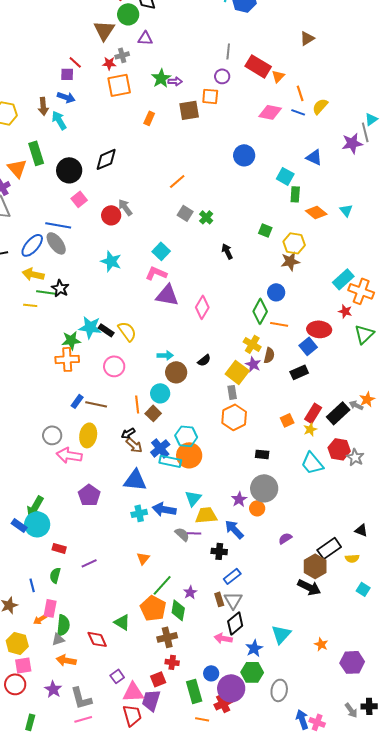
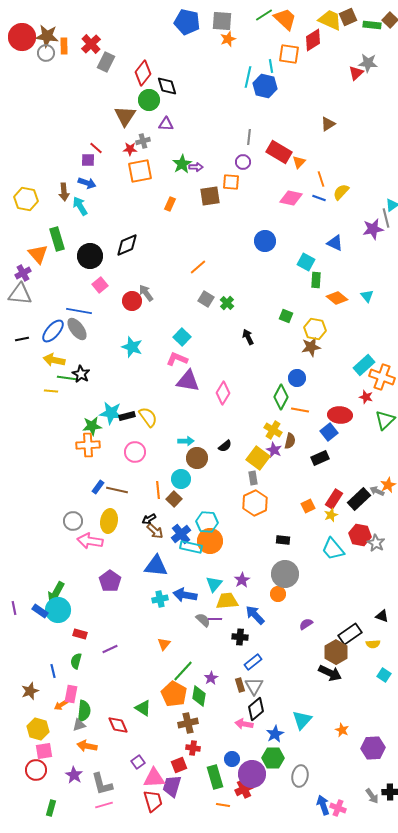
black rectangle: (106, 330) -> (127, 416), turned -49
purple star: (239, 499) -> (242, 580), moved

